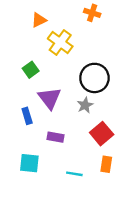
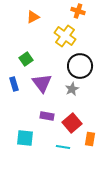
yellow cross: (60, 42) -> (65, 36), moved
blue rectangle: (27, 116) -> (14, 84), moved
red square: (102, 134) -> (72, 123), moved

